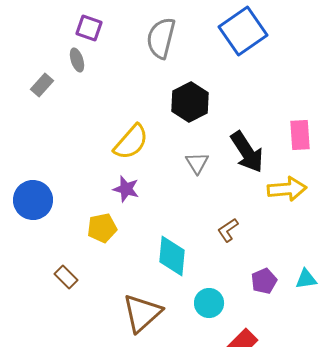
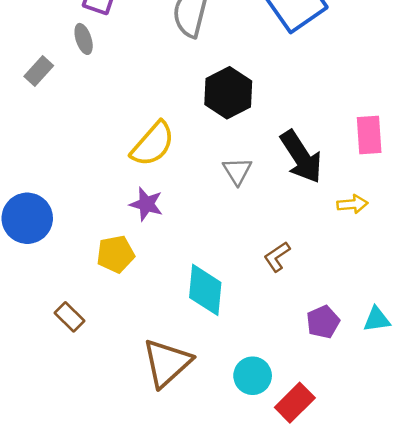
yellow arrow: (287, 189) -> (352, 204), size x0.6
cyan circle: (209, 303) -> (253, 376), moved

